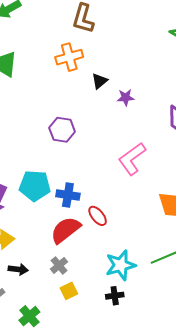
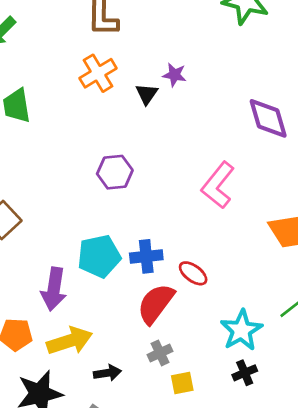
purple star: (126, 97) -> (175, 75), moved, turned 30
gray cross: (59, 265) -> (160, 353), turned 30
yellow square: (69, 291) -> (182, 383), turned 30

